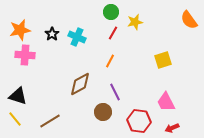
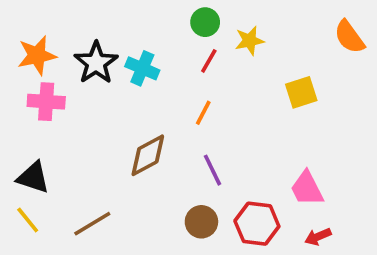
black star: (52, 34) -> (96, 63), size x1.6
yellow square: (163, 60) -> (301, 92), moved
brown circle: (103, 112) -> (201, 222), moved

